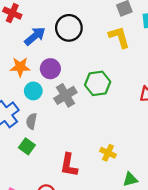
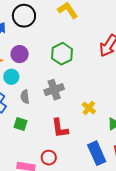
gray cross: (65, 95) -> (54, 90), moved, turned 30
gray semicircle: (31, 121) -> (25, 97), moved
yellow cross: (108, 153) -> (89, 108), turned 32

